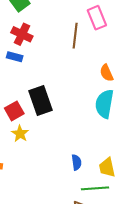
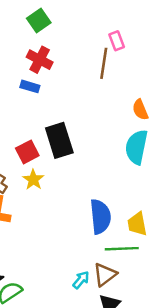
pink rectangle: (97, 18) -> (117, 41), moved, size x0.7
blue semicircle: (76, 162) -> (100, 217), size x1.8

